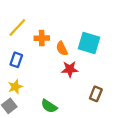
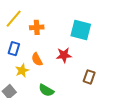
orange semicircle: (62, 48) -> (37, 59), moved
yellow star: (15, 87) -> (22, 71), moved

